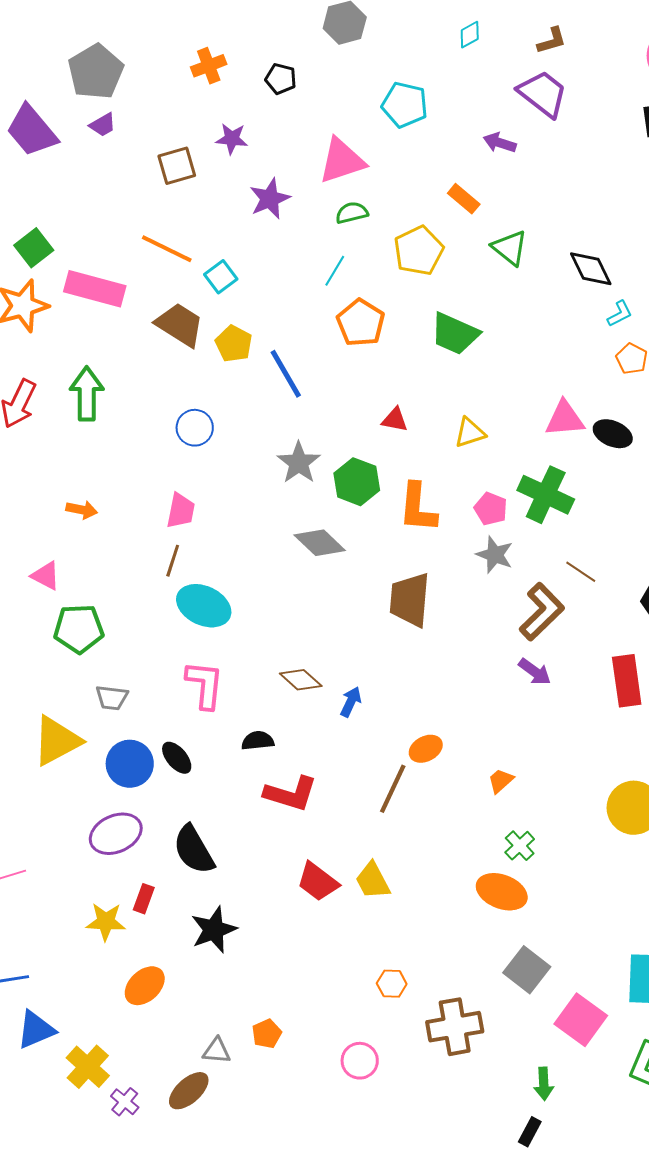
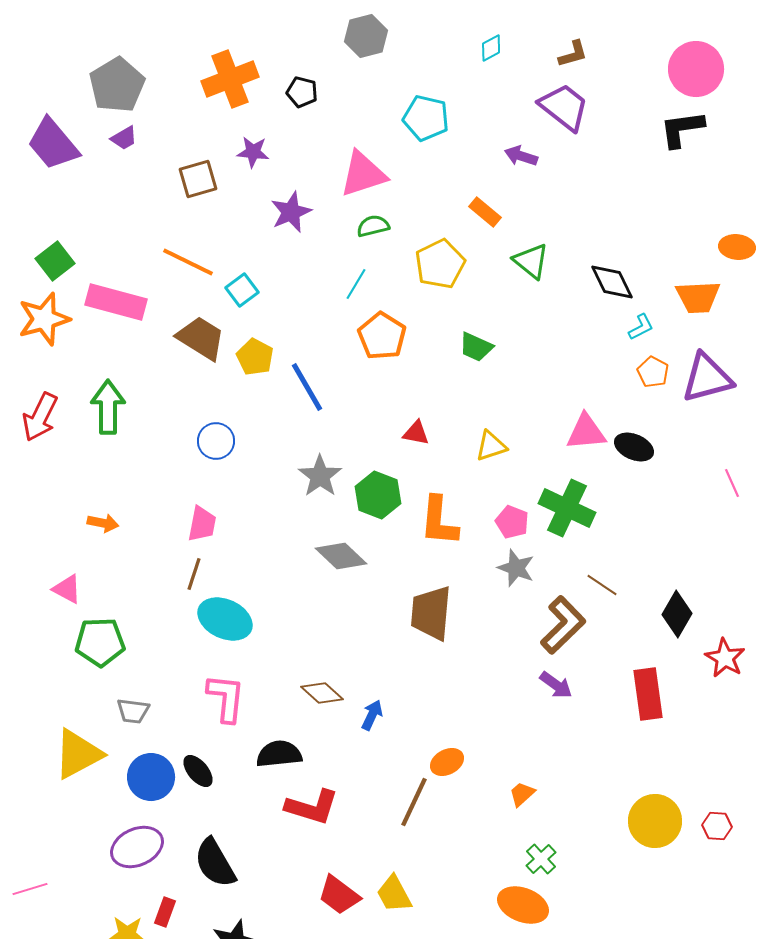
orange cross: (209, 66) -> (230, 79), size x1.6
green trapezoid: (455, 334) -> (476, 347), size x0.7
black semicircle: (258, 741) -> (279, 754), size x1.4

